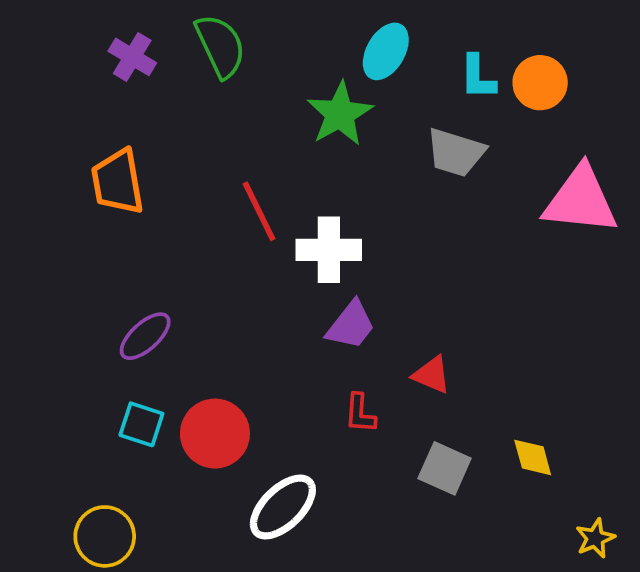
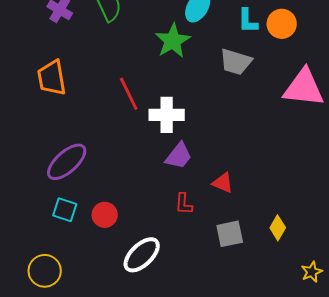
purple ellipse: (145, 336) -> (67, 162), size x1.4
red circle: (215, 434) -> (105, 215), size x0.7
yellow diamond: (533, 457) -> (278, 228), turned 45
gray square: (445, 468) -> (230, 234), turned -36

